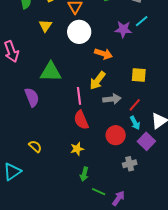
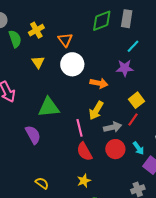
purple star: (123, 29) -> (125, 68), moved
yellow square: (139, 75) -> (136, 100), turned -35
red line: (135, 105) -> (133, 120), moved
red circle: (116, 135) -> (115, 149), moved

